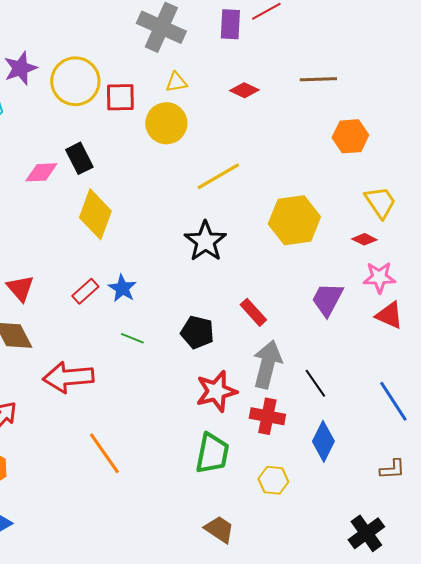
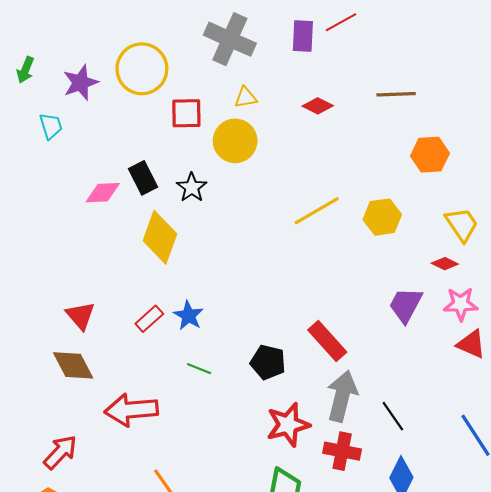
yellow circle: (75, 81) -> (142, 69), moved
yellow line: (218, 176) -> (317, 211), moved
yellow hexagon: (294, 220) -> (382, 217), moved, size x0.7
black star: (205, 241) -> (192, 187), moved, size x0.7
purple trapezoid: (327, 299) -> (406, 305), moved
red rectangle: (253, 312) -> (327, 341), size x1.4

